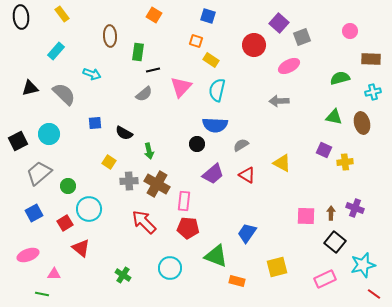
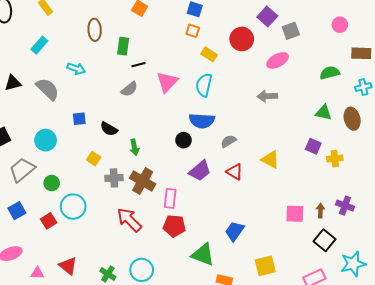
orange square: (196, 41) -> (193, 31), moved
yellow rectangle: (211, 60) -> (209, 54), moved
cyan circle: (49, 134) -> (46, 140), moved
red triangle: (81, 248) -> (68, 266), moved
cyan circle: (170, 268) -> (142, 270), moved

